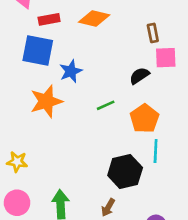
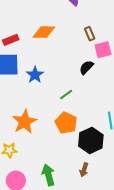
orange star: (46, 101) -> (25, 122), moved
orange pentagon: (144, 118) -> (66, 123), moved

